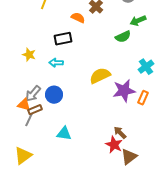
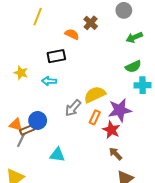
green semicircle: (123, 37) -> (133, 66), moved
cyan cross: (146, 67) -> (143, 85), turned 35
gray arrow: (33, 94) -> (73, 108), moved
blue circle: (54, 95) -> (38, 120), moved
orange rectangle: (143, 98) -> (95, 117), moved
red star: (114, 145) -> (111, 130), moved

